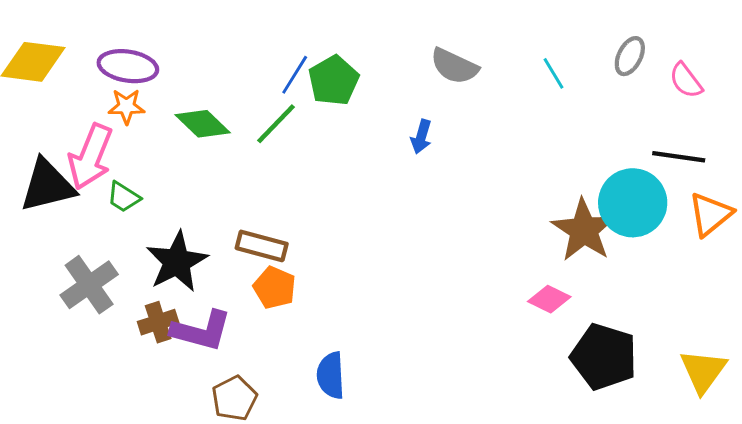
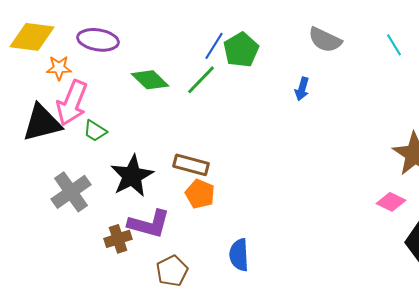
orange star: (126, 106) -> (59, 68), moved
brown cross: (158, 322) -> (118, 239), moved

